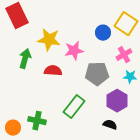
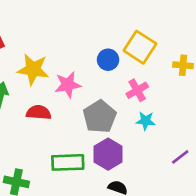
gray pentagon: (97, 74) -> (100, 117), turned -30
purple hexagon: (117, 101) -> (108, 154), moved
green rectangle: (74, 107) -> (68, 162), turned 50

